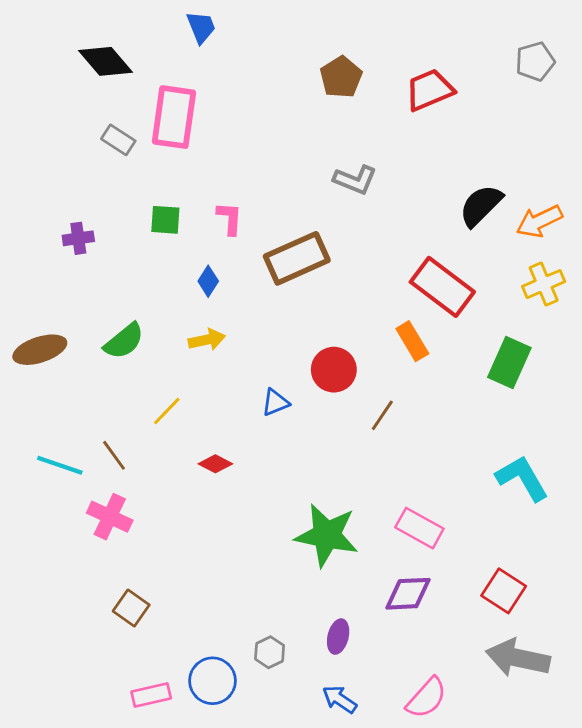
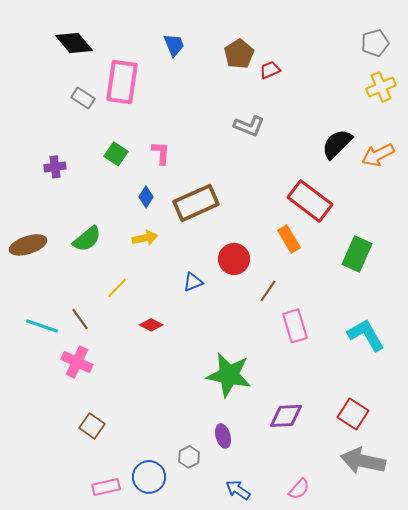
blue trapezoid: (201, 27) -> (174, 45), moved
red trapezoid: (429, 90) -> (270, 70), moved, size x0.6
green square: (165, 220) -> (116, 154), turned 30
brown rectangle: (297, 258) -> (196, 203), moved
yellow cross: (544, 284) -> (381, 87), moved
pink rectangle: (419, 528) -> (295, 326), moved, turned 44
purple ellipse: (338, 637) -> (223, 436), moved, turned -30
pink semicircle: (427, 698) -> (299, 489), size x0.7

